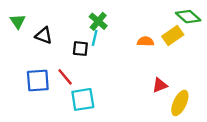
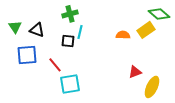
green triangle: (18, 21) -> (15, 27), moved
green cross: (98, 21) -> (70, 14), moved, turned 35
blue square: (38, 80) -> (27, 55), moved

